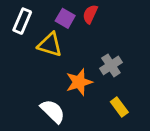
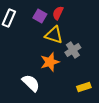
yellow triangle: (50, 45) -> (54, 35), moved
yellow rectangle: (119, 107) -> (84, 87), moved, turned -72

